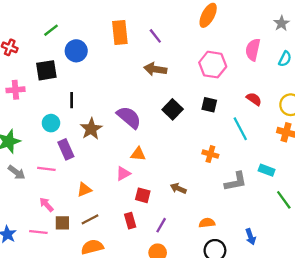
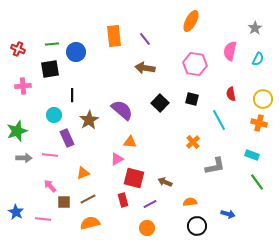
green line: (51, 30) -> (52, 44), moved, turned 32
red semicircle: (254, 99) -> (231, 94), turned -136
orange cross: (210, 154) -> (193, 142), turned 32
cyan rectangle: (267, 170) -> (252, 155), moved
gray arrow: (17, 172) -> (24, 158), turned -35
brown arrow: (178, 188) -> (165, 182), moved
red square: (143, 195) -> (134, 178), size x1.5
purple line: (161, 225) -> (150, 204), turned 32
pink line: (38, 232) -> (43, 219), moved
blue arrow: (251, 237) -> (228, 214), turned -56

